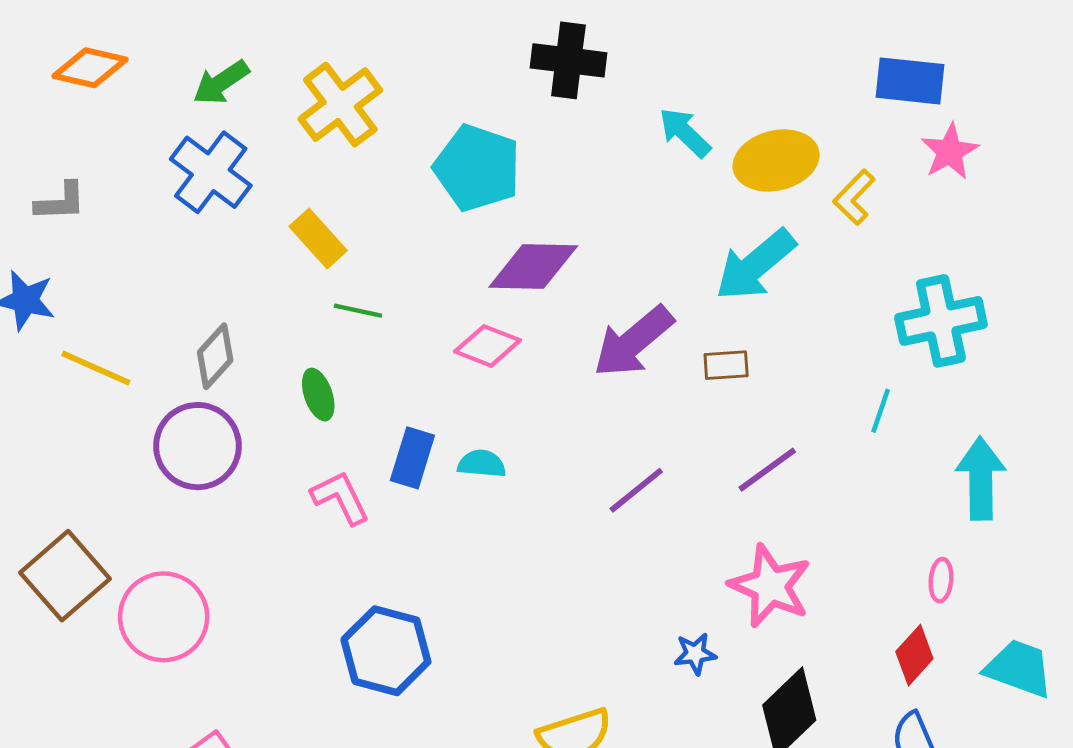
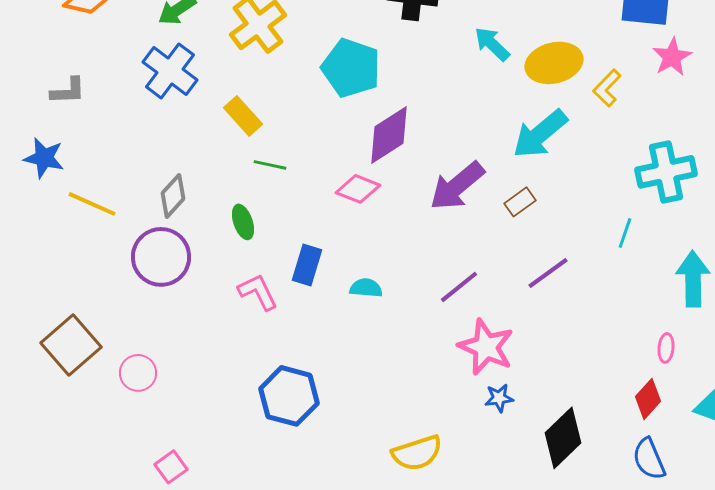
purple diamond: (533, 266) -> (389, 135), turned -34
brown rectangle: (726, 365) -> (520, 202), turned -32
cyan semicircle: (482, 464) -> (366, 288), moved
pink star: (770, 586) -> (486, 347), moved
pink circle: (164, 617) -> (138, 373), size x0.6

